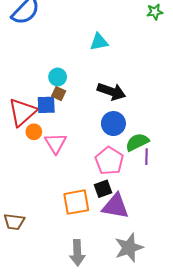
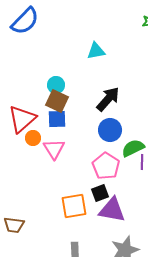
black arrow: (111, 91) -> (108, 99), turned -68
brown square: (59, 94) -> (57, 101), size x1.6
blue square: (46, 105) -> (57, 119), moved

